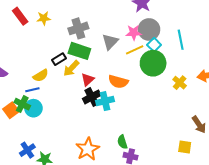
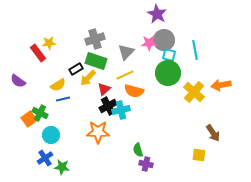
red rectangle: (20, 16) -> (38, 53), moved
yellow star: (44, 18) -> (49, 43), moved
cyan square: (154, 45) -> (169, 55), turned -32
yellow line: (135, 50) -> (125, 75), moved
yellow cross: (180, 83) -> (194, 92), size x1.5
blue line: (32, 90) -> (63, 99), moved
cyan circle: (33, 108) -> (51, 135), moved
orange star: (88, 149) -> (98, 132), moved, turned 30

